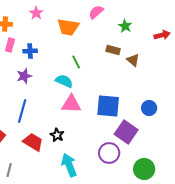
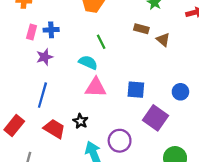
pink rectangle: (10, 45) -> (32, 32), moved
blue square: (108, 106) -> (136, 90), size x0.7
purple circle: (109, 153) -> (120, 141), moved

